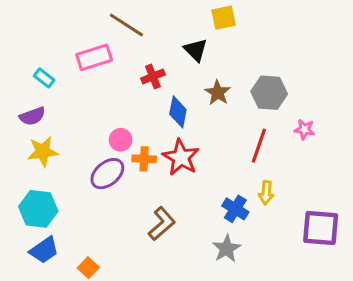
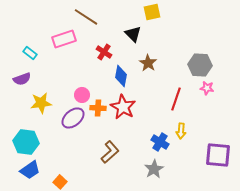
red cross: (153, 76) -> (104, 52), turned -35
gray hexagon: (269, 93) -> (200, 65), moved
yellow star: (43, 152) -> (41, 103), moved

